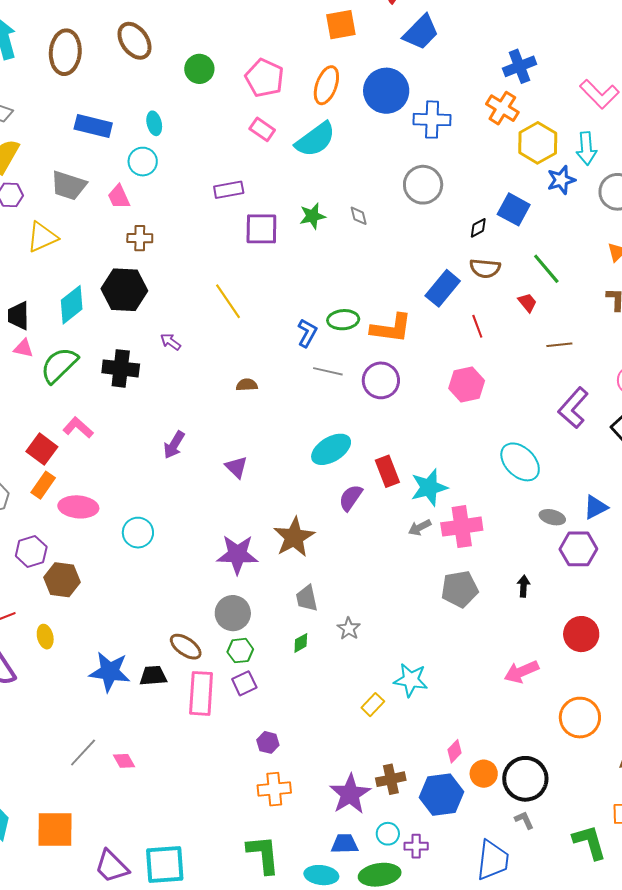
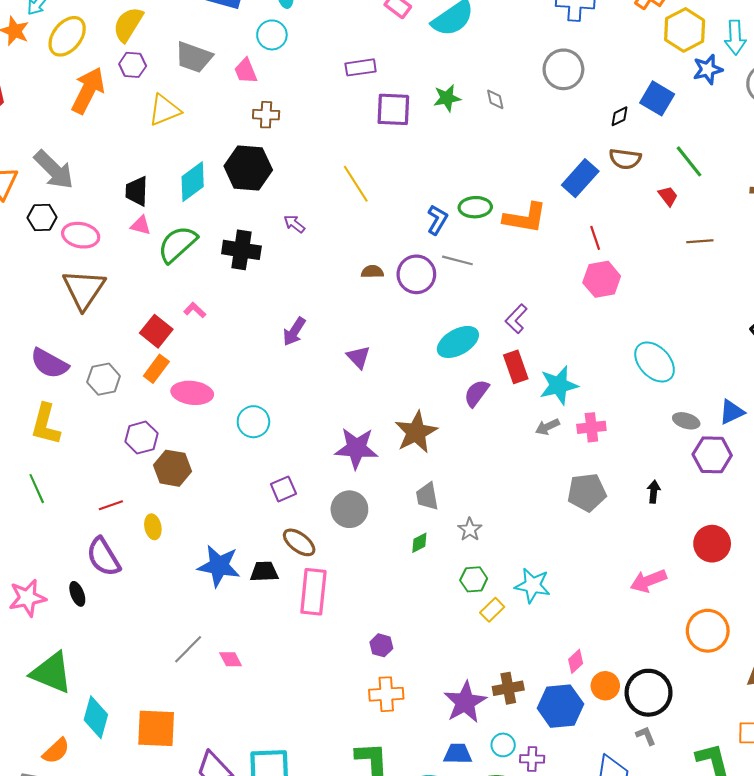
red line: (477, 326) -> (595, 238), moved
purple circle: (381, 380) -> (416, 274), moved
purple L-shape: (573, 408) -> (516, 319), moved, size x0.7
pink L-shape: (78, 428) -> (195, 310), size x0.7
pink cross: (462, 527) -> (591, 427), size x0.7
green hexagon: (240, 651) -> (474, 579), moved
purple square: (244, 683) -> (283, 489), moved

